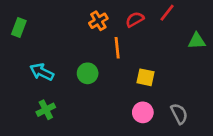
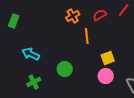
green circle: (88, 73) -> (65, 69), moved
yellow square: (146, 77) -> (108, 58), turned -32
pink circle: (143, 112) -> (106, 76), moved

